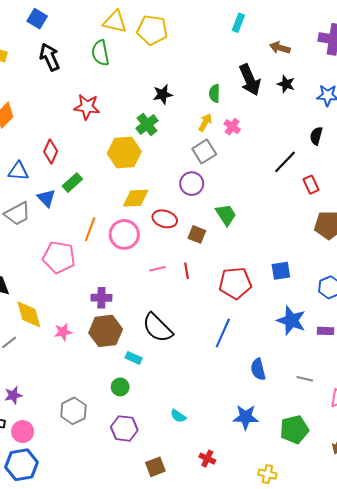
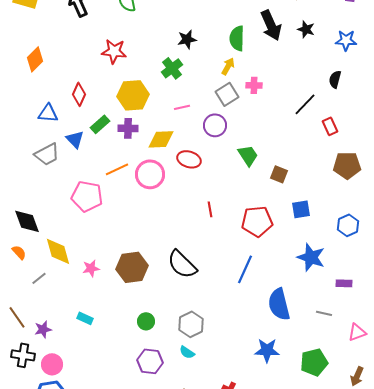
green semicircle: (215, 93) -> (237, 38), size x1.4
pink cross: (232, 127) -> (254, 85), moved, turned -35
yellow hexagon: (124, 152) -> (133, 95), moved
orange line: (90, 229) -> (117, 169), turned 45
brown square: (197, 234) -> (279, 174), moved
pink line: (157, 269) -> (182, 107), moved
purple cross: (101, 298) -> (128, 128), moved
purple rectangle: (326, 331) -> (344, 283), moved
cyan rectangle: (134, 358) -> (85, 318), moved
blue semicircle: (258, 369) -> (279, 304), size x1.5
gray hexagon: (73, 411) -> (191, 324), moved
cyan semicircle: (178, 416) -> (187, 352), moved

